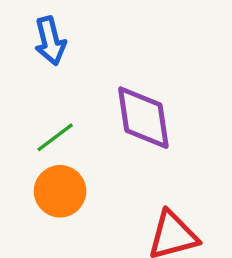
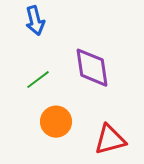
orange circle: (60, 191) -> (56, 122), moved

